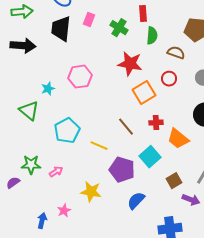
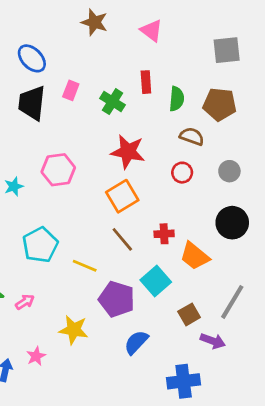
green semicircle: (152, 36) -> (177, 99), moved
orange square: (144, 93) -> (122, 196), moved

